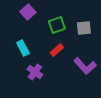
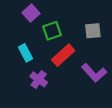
green square: (57, 25) -> (52, 31), moved
red rectangle: (57, 50) -> (63, 55), size x1.5

